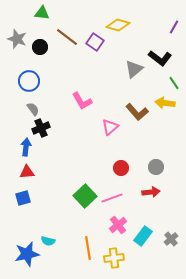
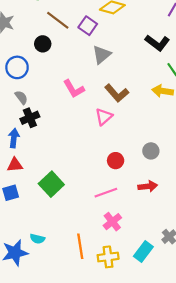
black circle: (40, 47) -> (43, 44), moved
gray triangle: (134, 69) -> (102, 55), moved
brown L-shape: (137, 112) -> (117, 93), moved
gray circle: (156, 167) -> (151, 151), moved
green square: (85, 196) -> (51, 184), moved
cyan rectangle: (143, 236) -> (143, 252), moved

